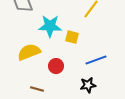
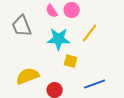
cyan star: (50, 26) -> (59, 39), moved

